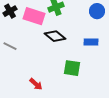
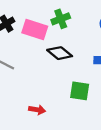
red arrow: (36, 84) -> (37, 110), turned -32

